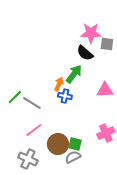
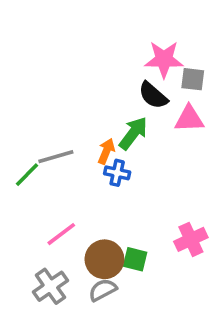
pink triangle: (105, 90) -> (189, 119), moved
gray line: (32, 103) -> (56, 157), moved, turned -48
gray semicircle: (73, 157) -> (103, 290), moved
gray cross: (28, 159) -> (50, 286), turned 30

